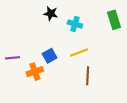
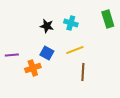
black star: (51, 14) -> (47, 26), moved
blue square: (50, 56) -> (47, 53), turned -32

